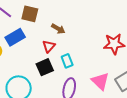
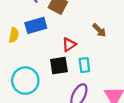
brown arrow: (58, 29) -> (99, 30), moved

